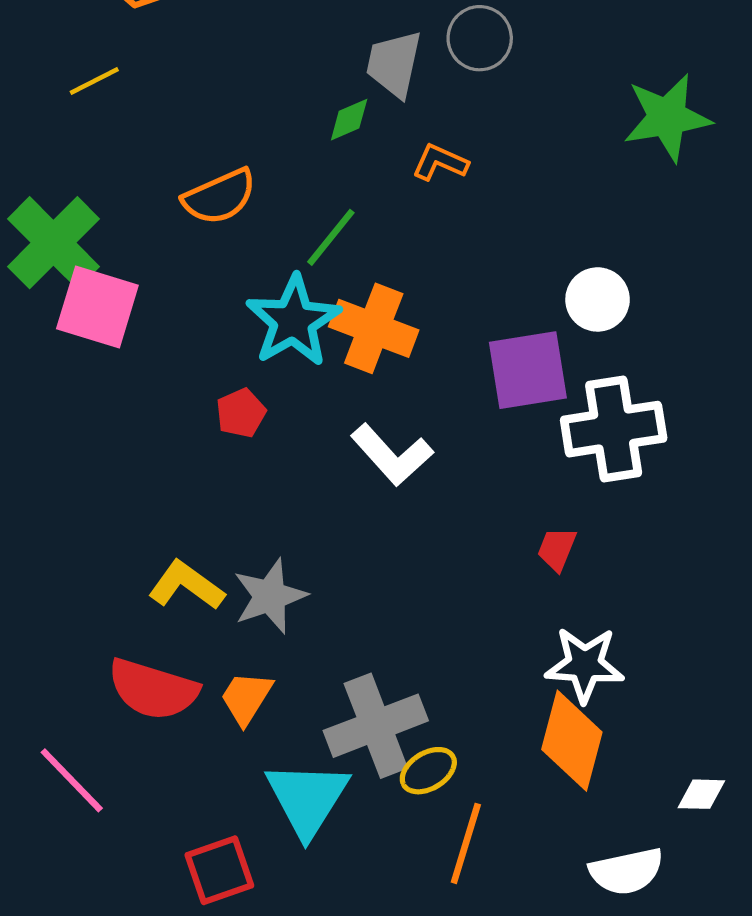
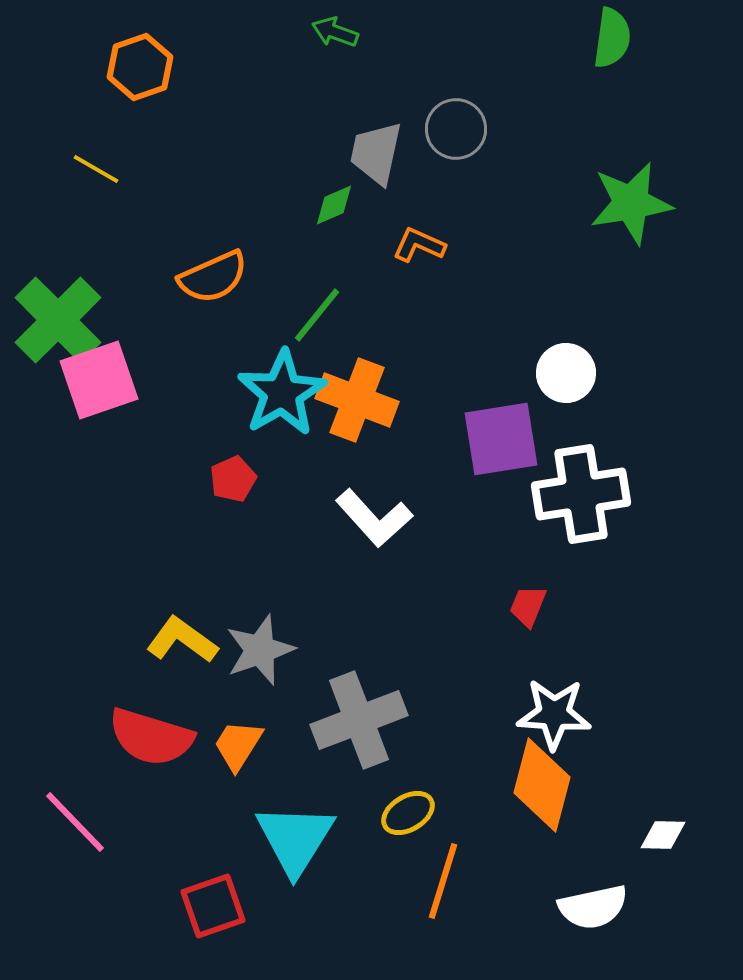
yellow line: (94, 81) -> (96, 169), turned 57
pink square: (97, 307) -> (99, 380), turned -36
gray cross: (376, 726) -> (359, 720), moved

